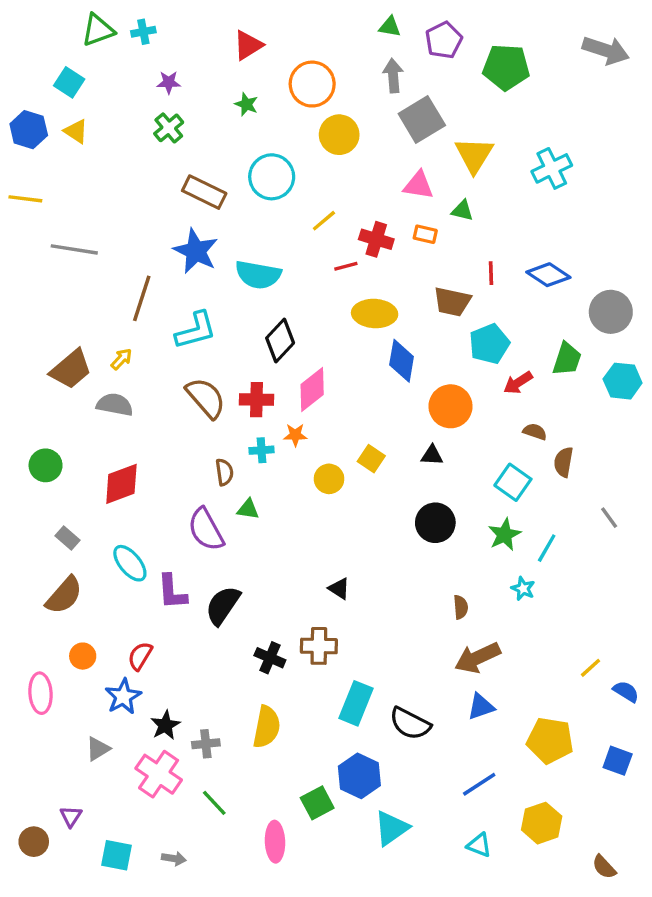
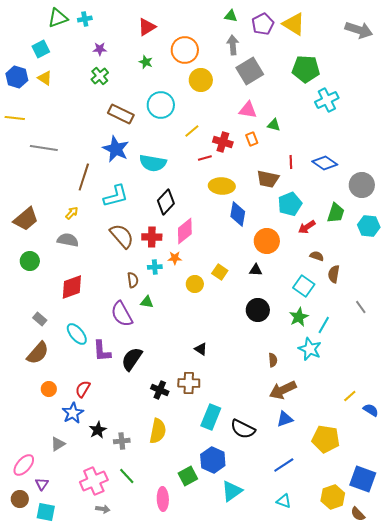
green pentagon: (506, 67) -> (306, 69), moved
cyan square: (69, 82) -> (41, 49), turned 30
yellow triangle: (474, 155) -> (294, 24), moved, turned -30
orange rectangle: (425, 234) -> (252, 139), turned 56
brown trapezoid: (71, 369) -> (26, 219), moved
green circle: (46, 465) -> (30, 261), moved
cyan star: (523, 589) -> (310, 349), size x1.6
pink ellipse: (40, 693) -> (24, 465), moved, turned 45
blue square: (618, 761) -> (363, 479), moved, size x1.5
pink cross: (159, 774) -> (94, 481), moved, turned 32
yellow hexagon: (542, 823) -> (333, 497), moved
cyan square: (116, 855) -> (46, 512), moved

